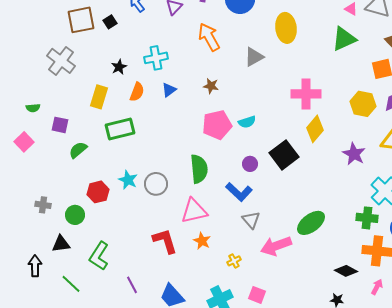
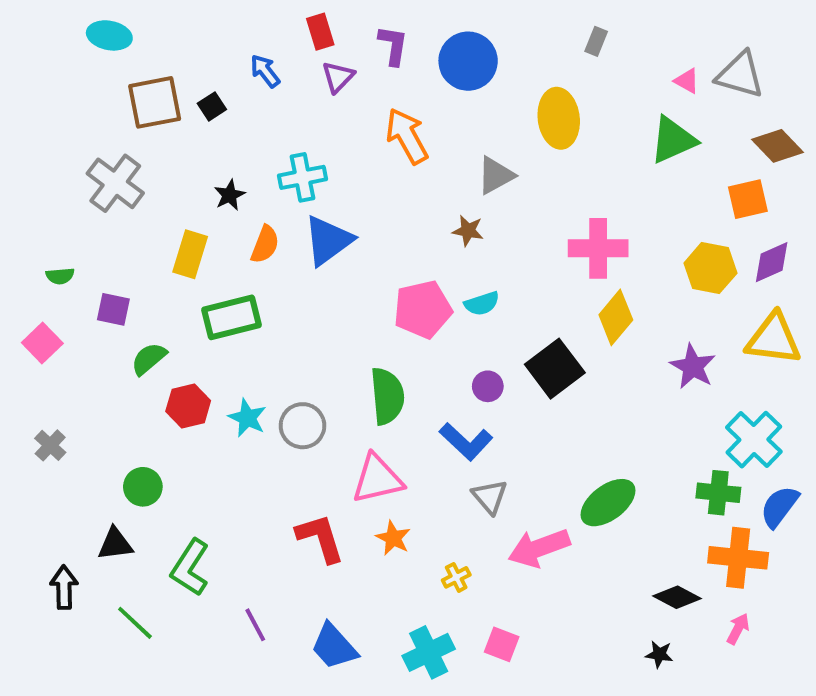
brown star: (211, 86) -> (468, 231), moved
blue triangle: (169, 90) -> (328, 240), size x1.8
red hexagon: (98, 192) -> (188, 406), moved
gray cross: (43, 205) -> (50, 445), moved, turned 35

